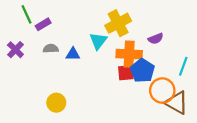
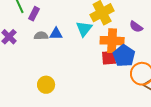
purple rectangle: (43, 24) -> (34, 14), turned -32
purple semicircle: (156, 39) -> (136, 27), turned 56
blue triangle: (73, 54) -> (56, 34), moved

